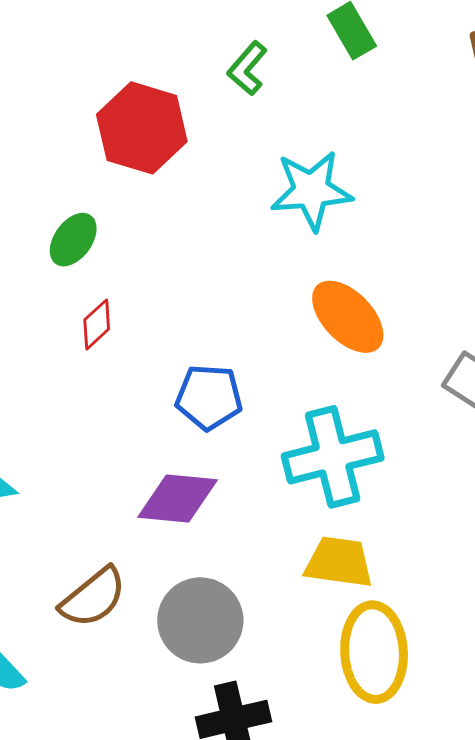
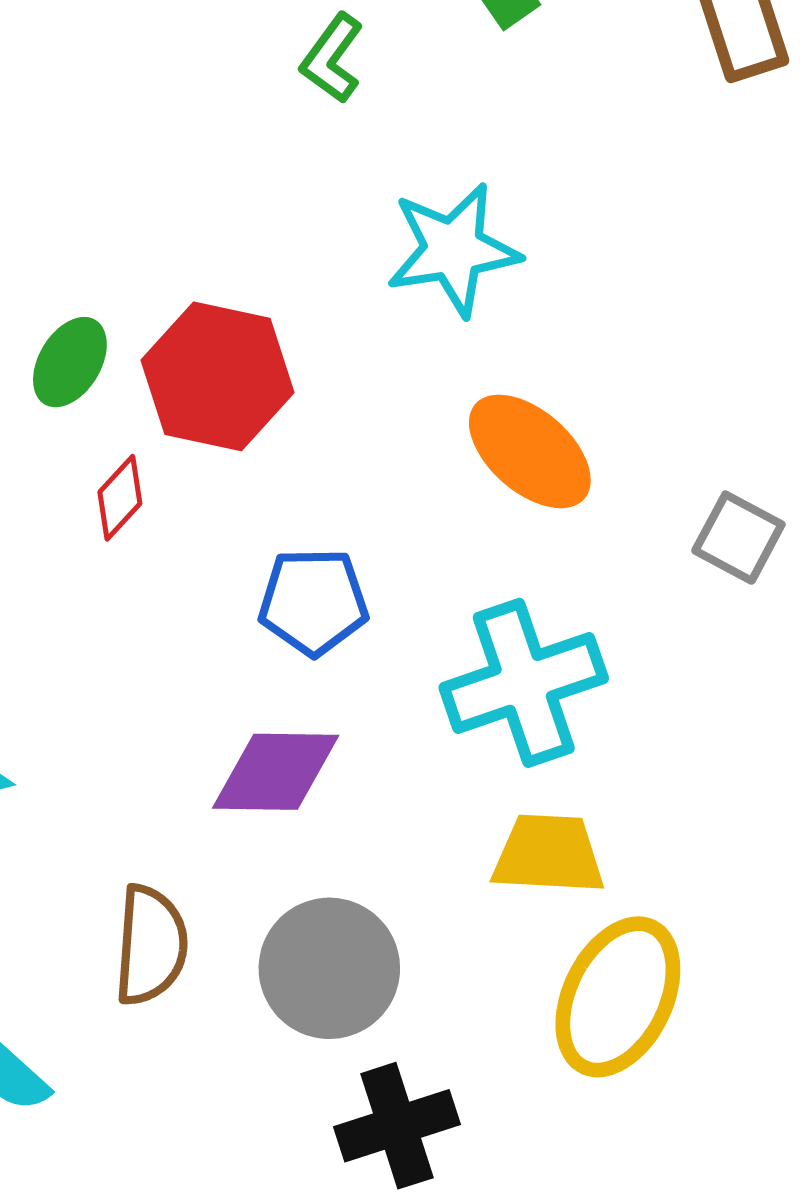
red hexagon: (142, 128) -> (217, 376), moved
brown semicircle: (93, 597) -> (151, 945), turned -42
yellow ellipse: (374, 652) -> (618, 997), turned 34

